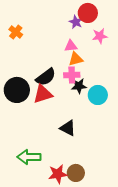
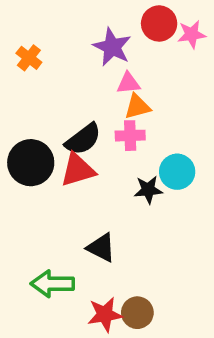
purple star: (76, 22) -> (112, 47), moved, size x1.5
pink star: (100, 36) -> (192, 34), moved
black star: (79, 86) -> (148, 190), moved
black triangle: (68, 128) -> (101, 248), moved

